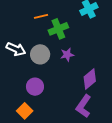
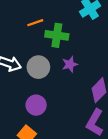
green cross: (58, 29) -> (57, 35), turned 36

